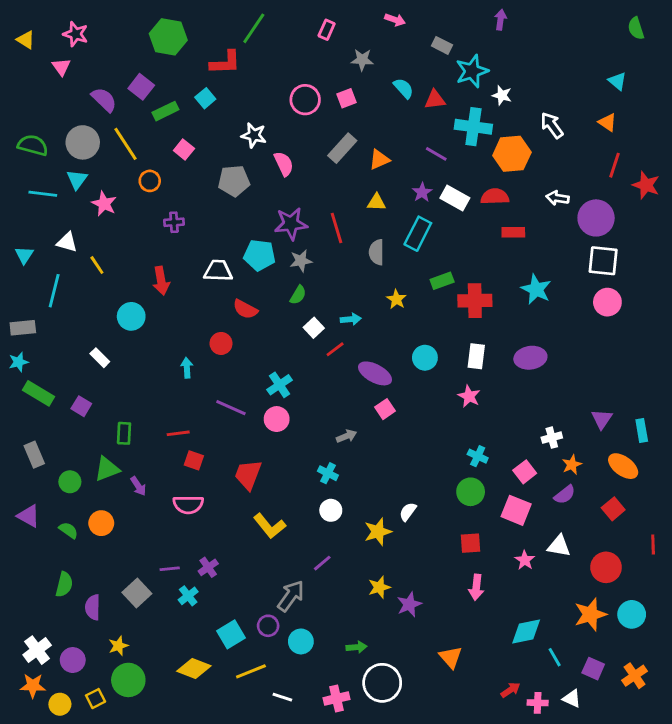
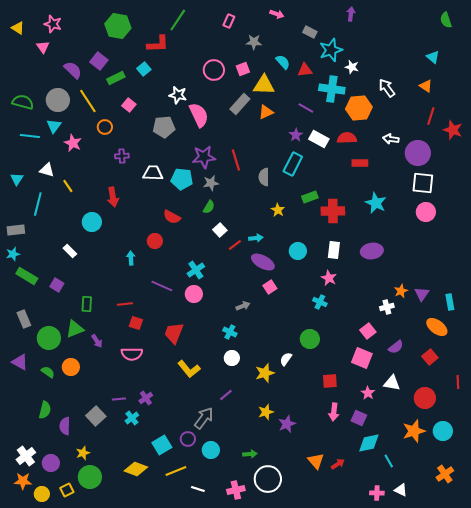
pink semicircle: (284, 164) -> (199, 115), size x1.4
yellow triangle: (376, 202) -> (264, 85), moved, size x1.6
white trapezoid: (218, 271) -> (153, 173), moved
cyan arrow: (351, 319) -> (256, 238), moved
cyan cross: (478, 456) -> (320, 302), moved
orange star: (572, 465) -> (401, 291), moved
green circle: (70, 482) -> (49, 338), size x1.5
green circle: (471, 492) -> (310, 339), moved
purple square: (593, 669) -> (359, 418), moved
red arrow: (510, 690) -> (338, 464), moved

